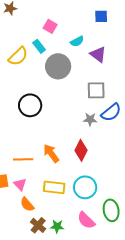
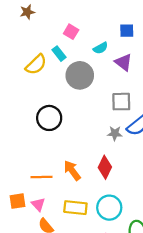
blue square: (101, 16) -> (127, 31), moved

